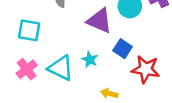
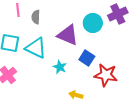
cyan triangle: (61, 68) -> (36, 48), moved

